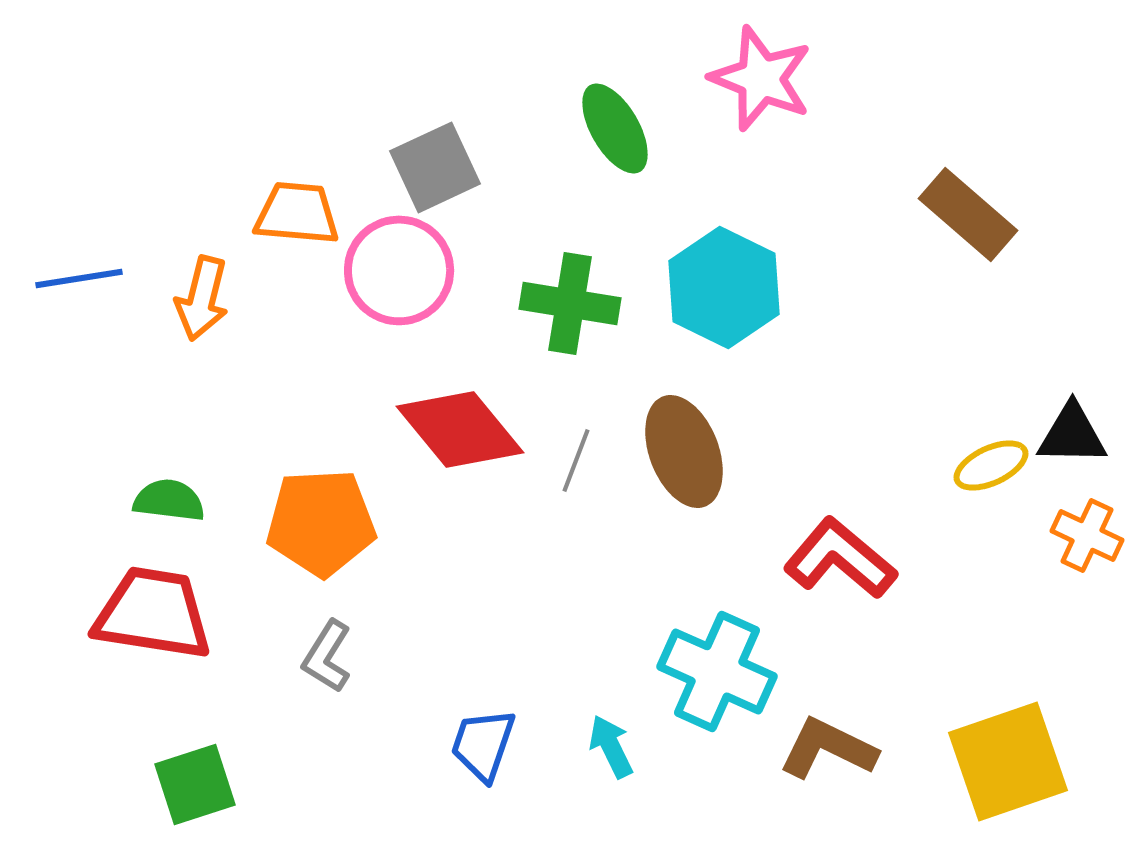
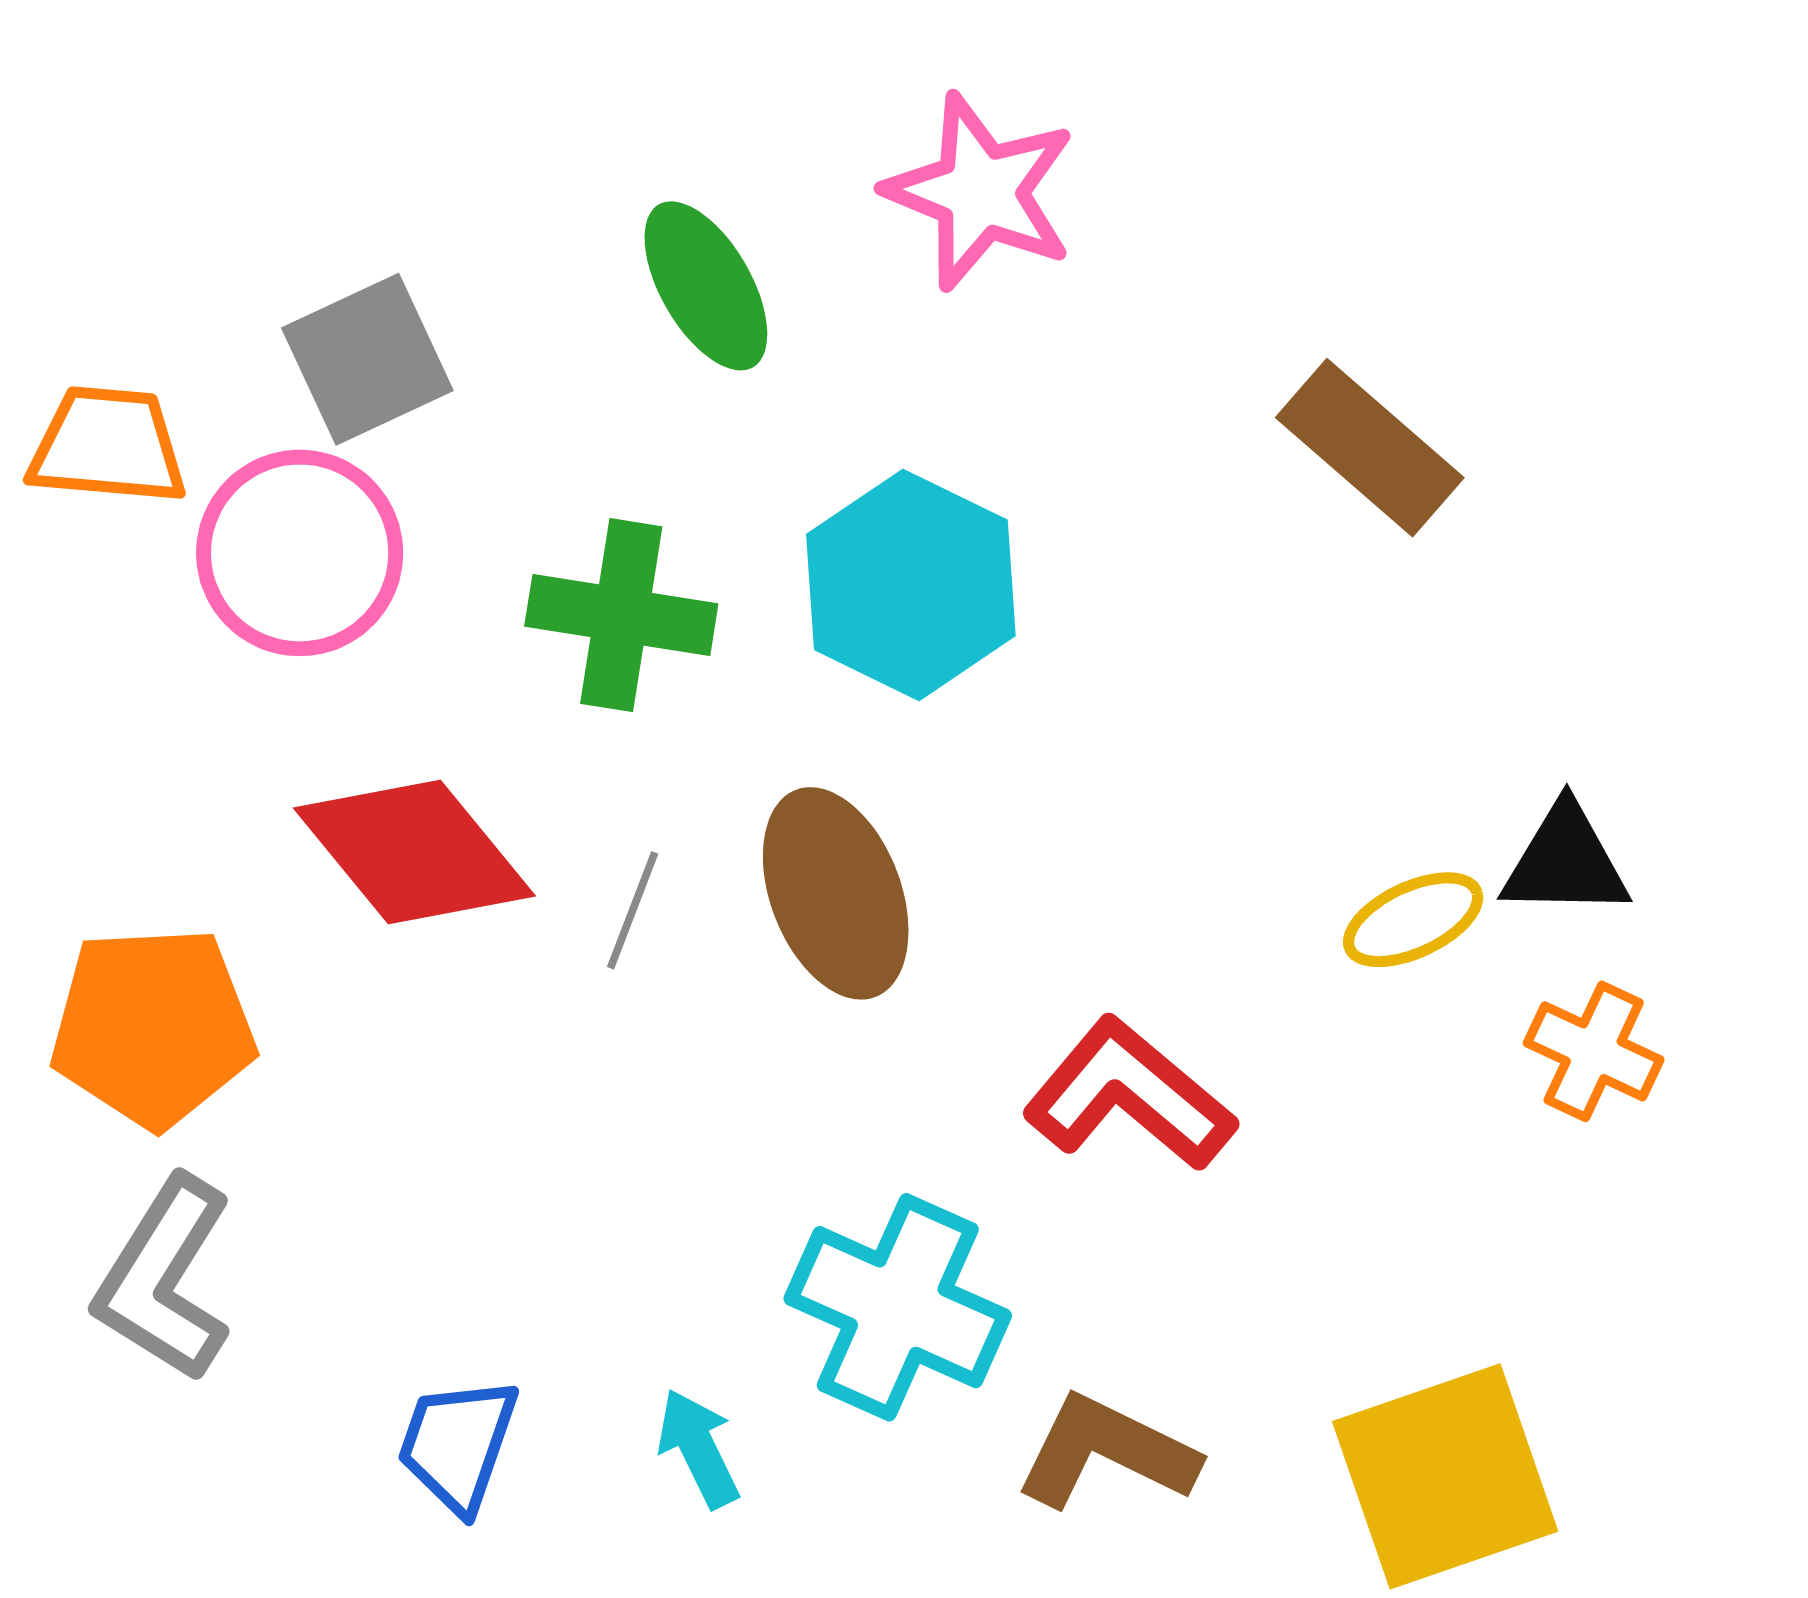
gray L-shape: (327, 656) -> (164, 1279), size x1.5

